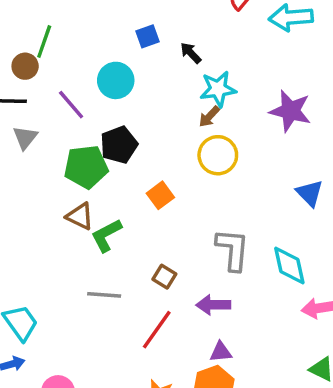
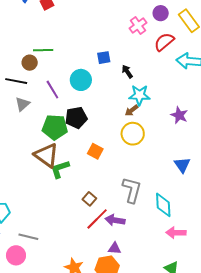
green line: (44, 41) -> (43, 50), turned 60
purple star: (290, 111) -> (179, 115), size x0.7
orange square: (160, 195) -> (95, 151), turned -35
brown triangle: (80, 216) -> (46, 155), size x1.5
gray line: (104, 295) -> (28, 237), moved
red line: (157, 330) -> (97, 219), moved

